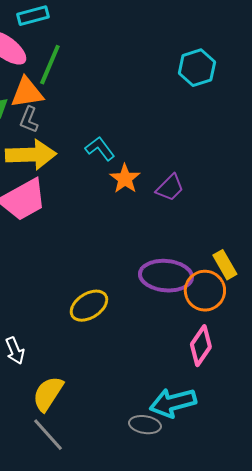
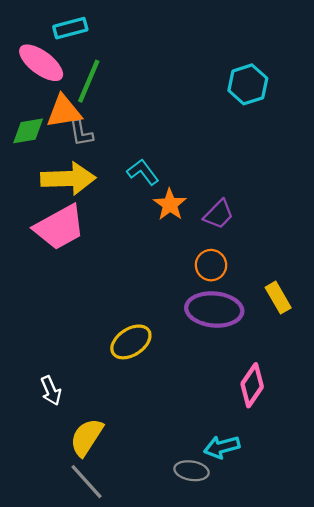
gray L-shape: (29, 120) -> (81, 133), moved, turned -32
orange circle: (205, 291) -> (211, 265), moved, size x0.7
cyan arrow: (173, 403) -> (222, 447), size x0.7

